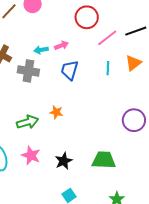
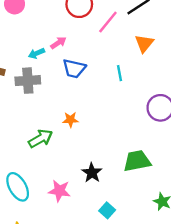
cyan line: (108, 68) -> (120, 73), moved
blue trapezoid: (70, 70) -> (74, 69), turned -80
pink star: (31, 155) -> (59, 191), moved

